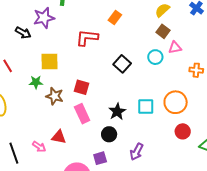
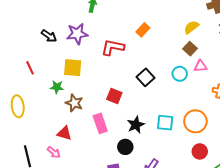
purple star: (44, 18) -> (77, 34), moved
red square: (81, 87) -> (114, 96), moved
red triangle: (59, 137) -> (64, 133), moved

